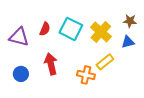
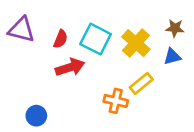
purple triangle: (19, 37) -> (22, 30), moved
red arrow: (51, 64) -> (70, 67), moved, turned 85
blue circle: (21, 74) -> (36, 116), moved

